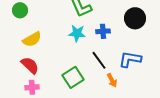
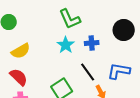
cyan star: (77, 33) -> (66, 45), turned 30

